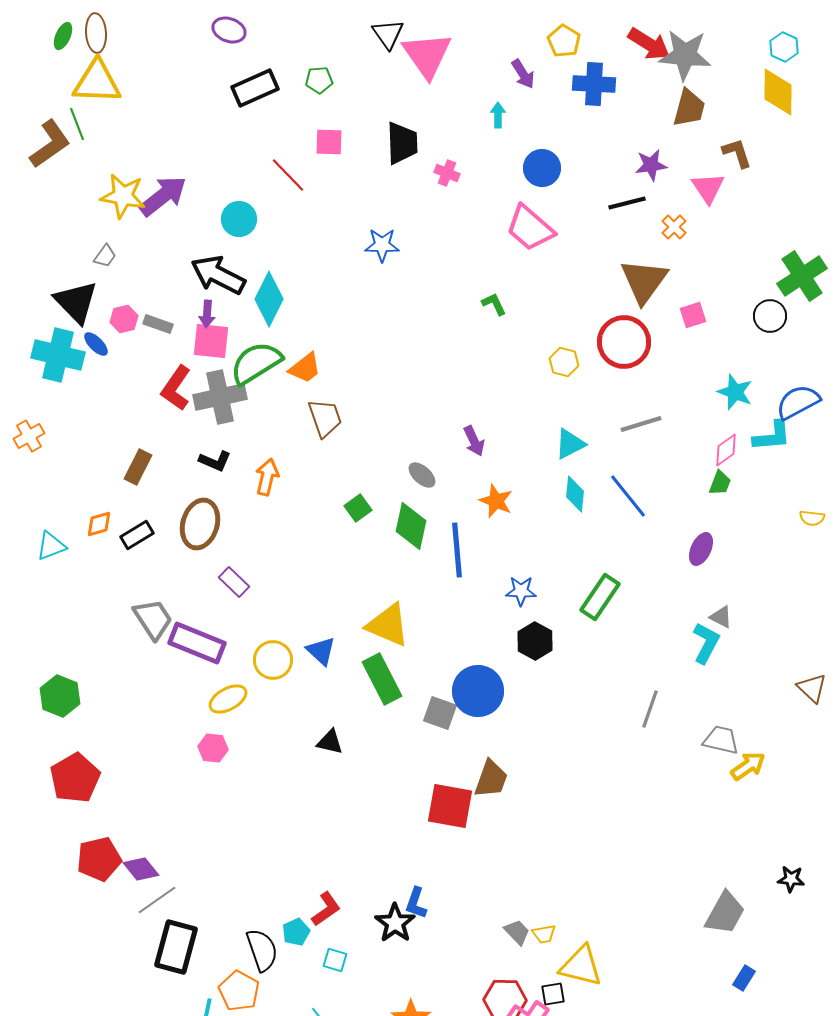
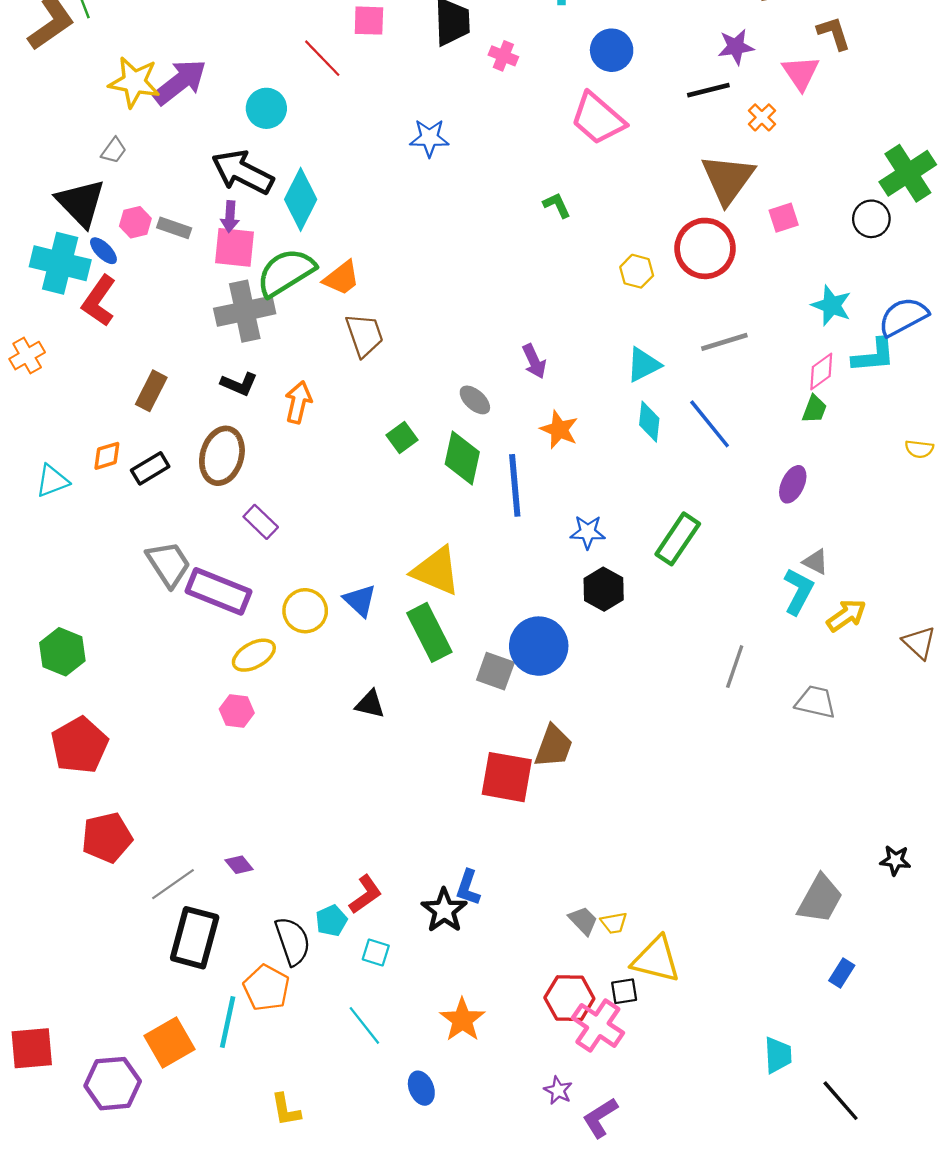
red L-shape: (176, 388) -> (99, 301), moved
yellow arrow: (748, 766) -> (846, 615), moved
purple diamond: (141, 869) -> (239, 865), moved, size x0.7

